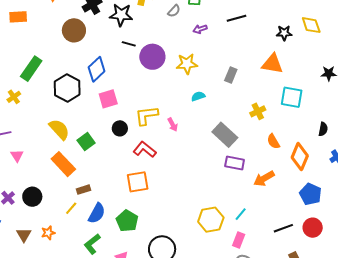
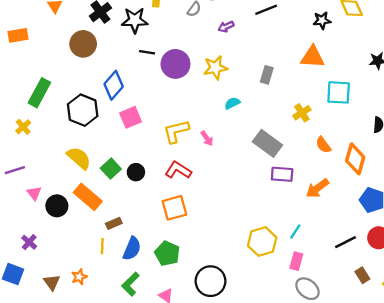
black circle: (120, 128) -> (136, 172), moved
black circle: (32, 197) -> (57, 206), moved
yellow line: (71, 208) -> (102, 246), turned -32

